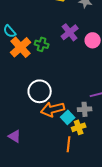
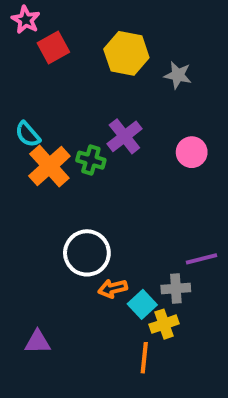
purple cross: (70, 32) -> (124, 136), moved
orange arrow: (53, 109) -> (113, 289), size x0.6
purple triangle: (15, 136) -> (38, 342), turned -32

